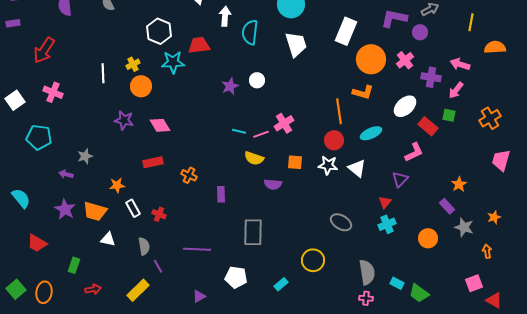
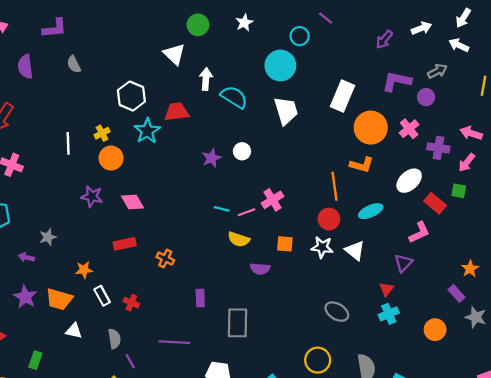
cyan semicircle: (250, 32) -> (234, 97), turned 115
cyan star: (173, 62) -> (147, 131), turned -30
purple rectangle: (221, 194) -> (200, 298), moved
yellow circle: (313, 260) -> (318, 360), moved

